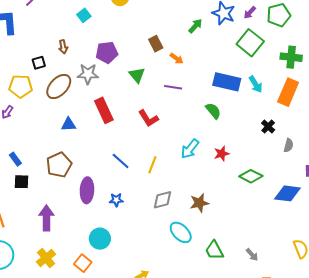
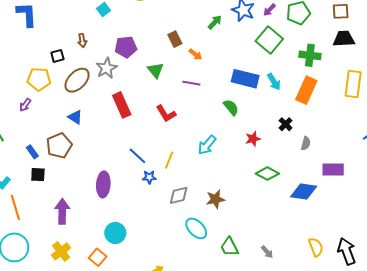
gray star: (88, 74) -> (106, 68), turned -30
blue triangle: (69, 124) -> (75, 117), moved, turned 35
red star: (222, 154) -> (253, 139), moved
brown pentagon: (59, 165) -> (59, 146), moved
blue star: (116, 200) -> (149, 177), moved

